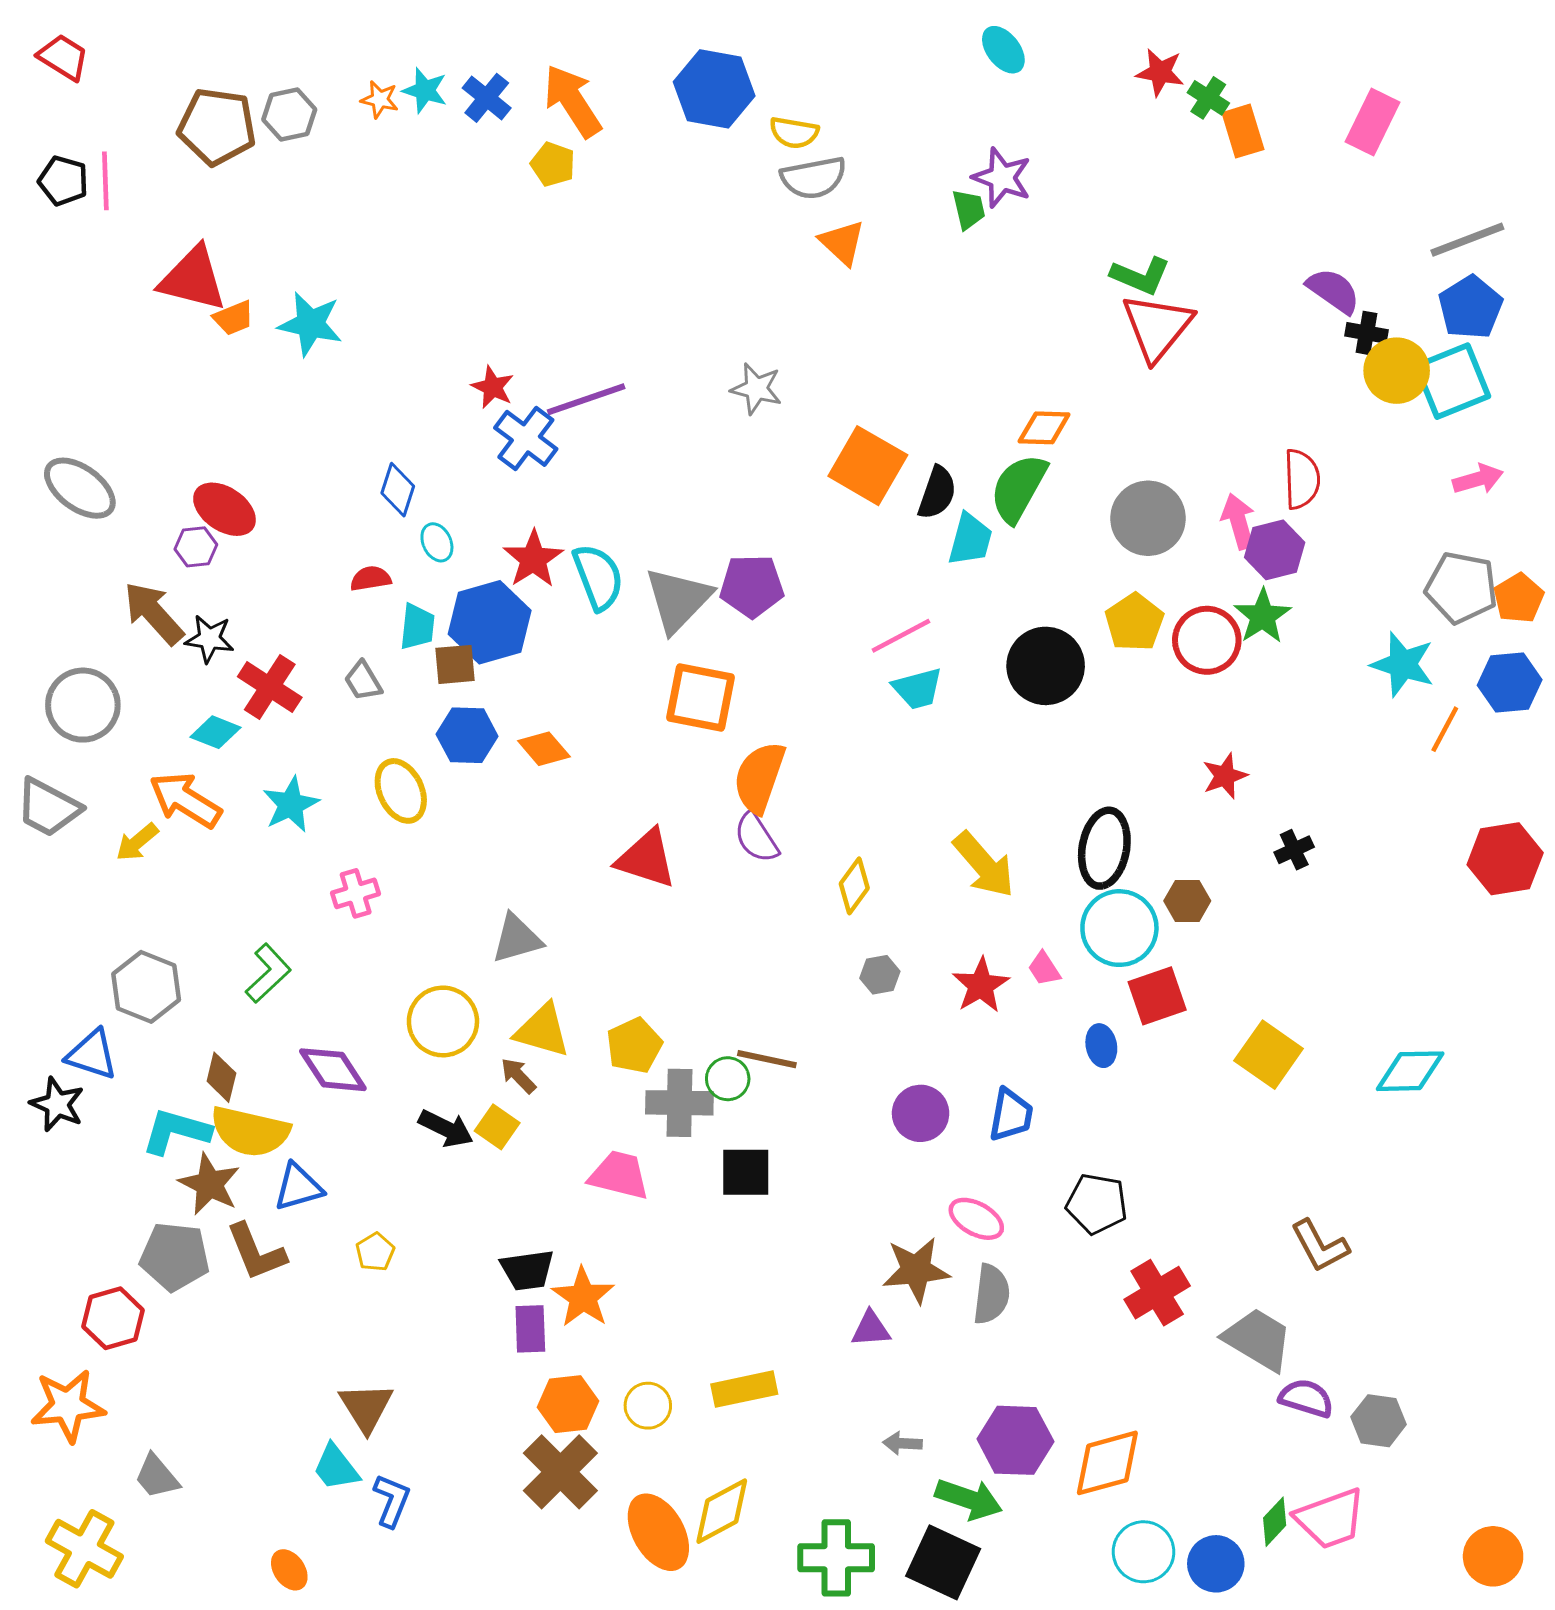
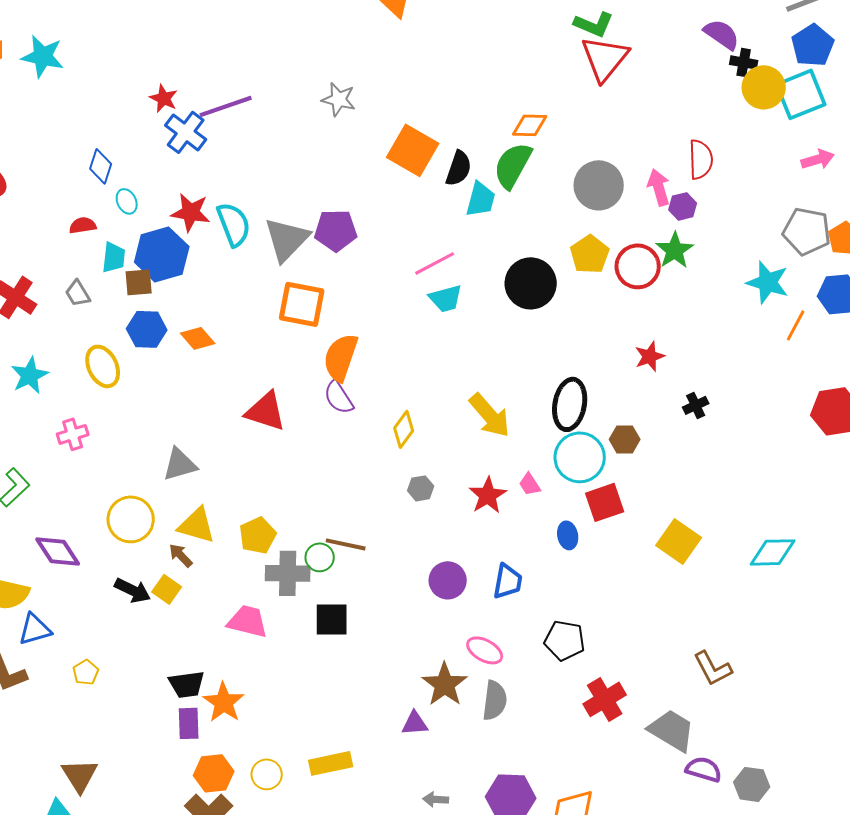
purple hexagon: (1275, 550) -> (683, 206), size x0.7
red star: (533, 559) -> (191, 212), turned -30
brown star: (916, 1270) -> (445, 684), turned -30

